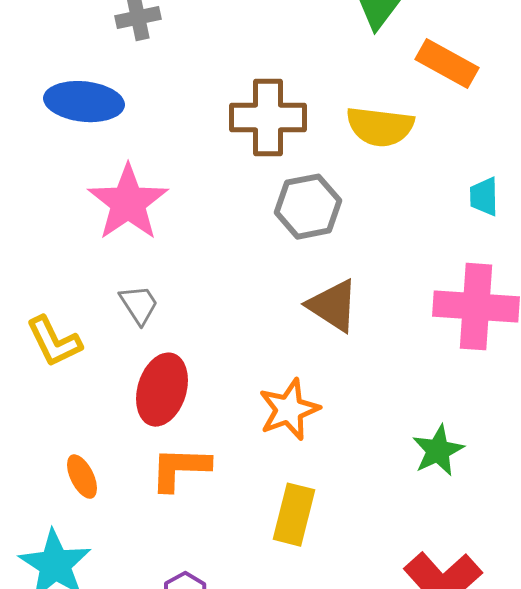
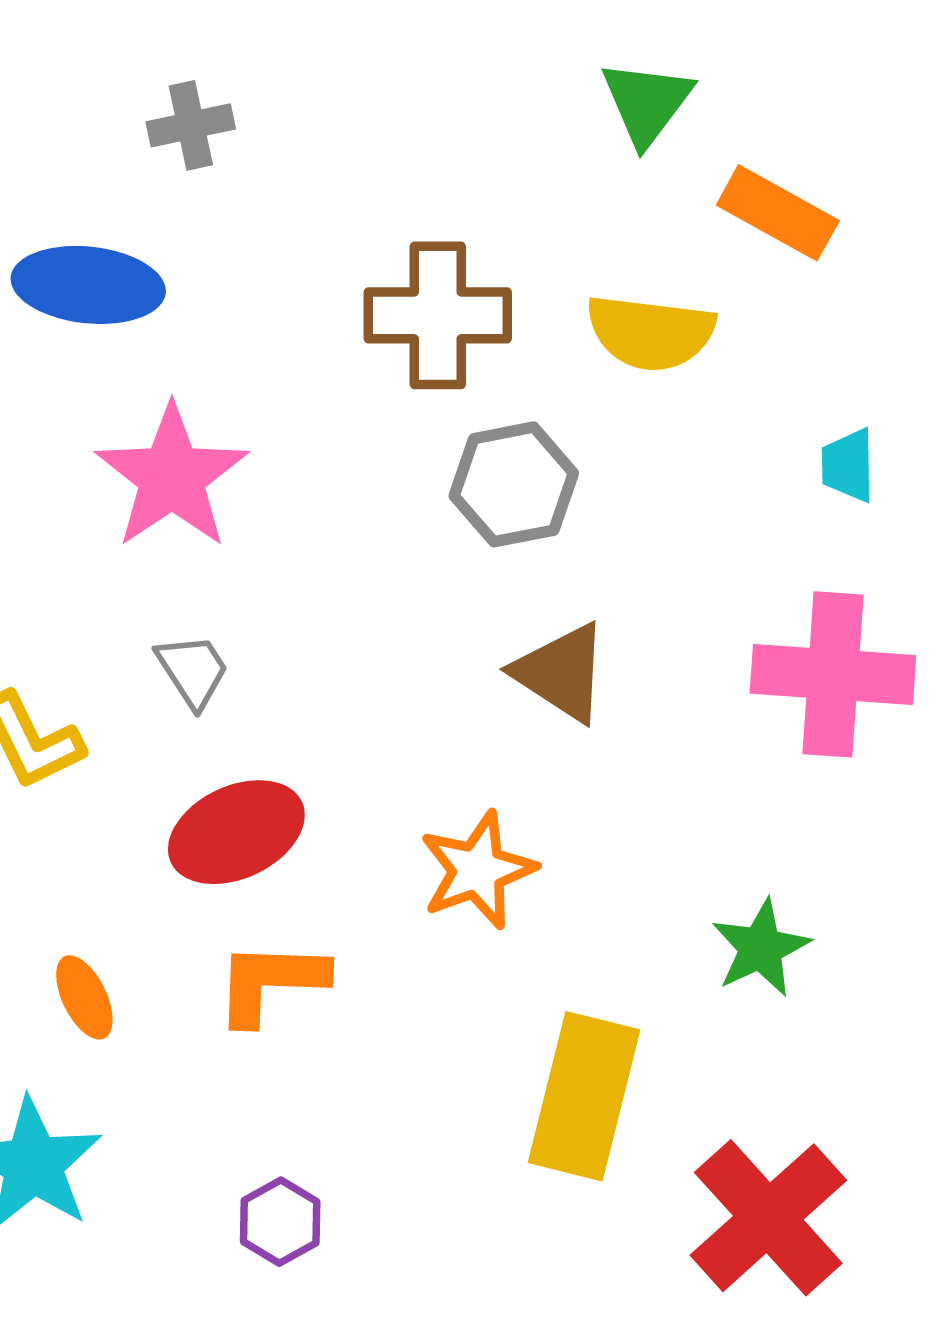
red ellipse: (162, 390) -> (236, 832), turned 48
yellow rectangle: (294, 515) -> (584, 1096), moved, size x1.4

